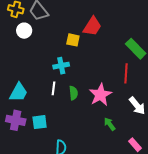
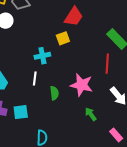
yellow square: (73, 40) -> (63, 38), moved, turned -32
green semicircle: (73, 93) -> (54, 93), moved
pink star: (100, 95) -> (82, 85), turned -30

